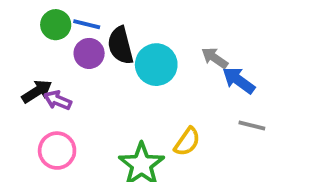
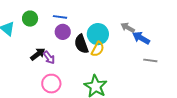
green circle: (56, 25) -> (30, 19), moved
black semicircle: (120, 45) -> (81, 44), moved
purple arrow: (58, 100) -> (49, 58), turned -144
yellow semicircle: (187, 142) -> (98, 49), moved

